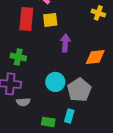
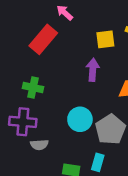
red rectangle: (26, 19) -> (43, 39), turned 35
yellow square: (50, 20) -> (105, 39), moved

